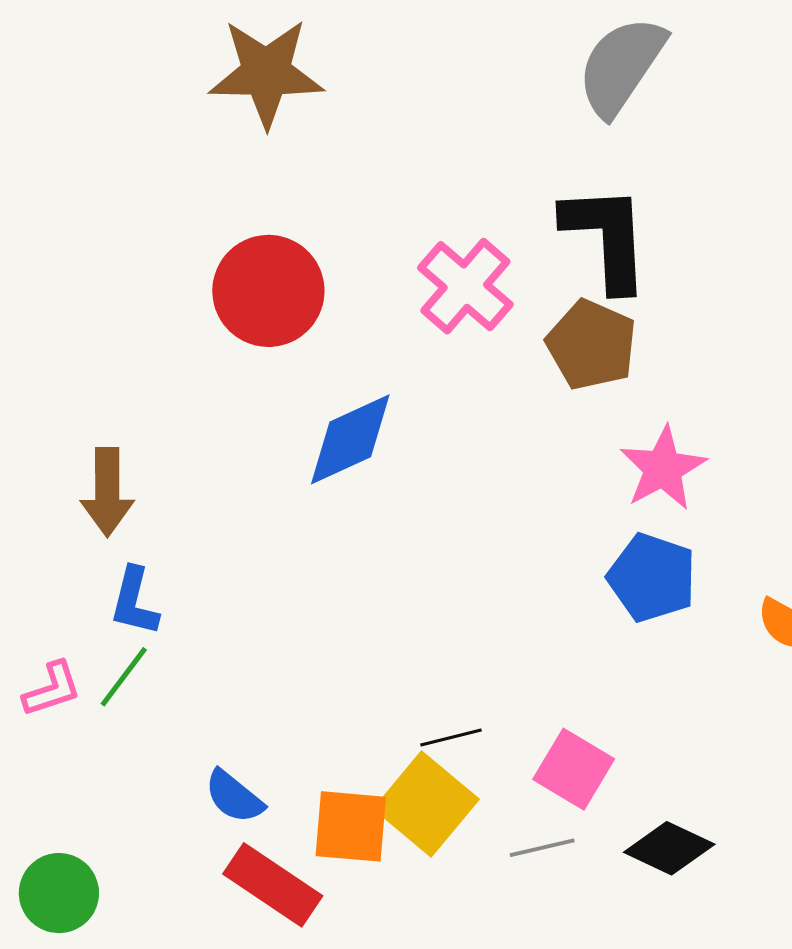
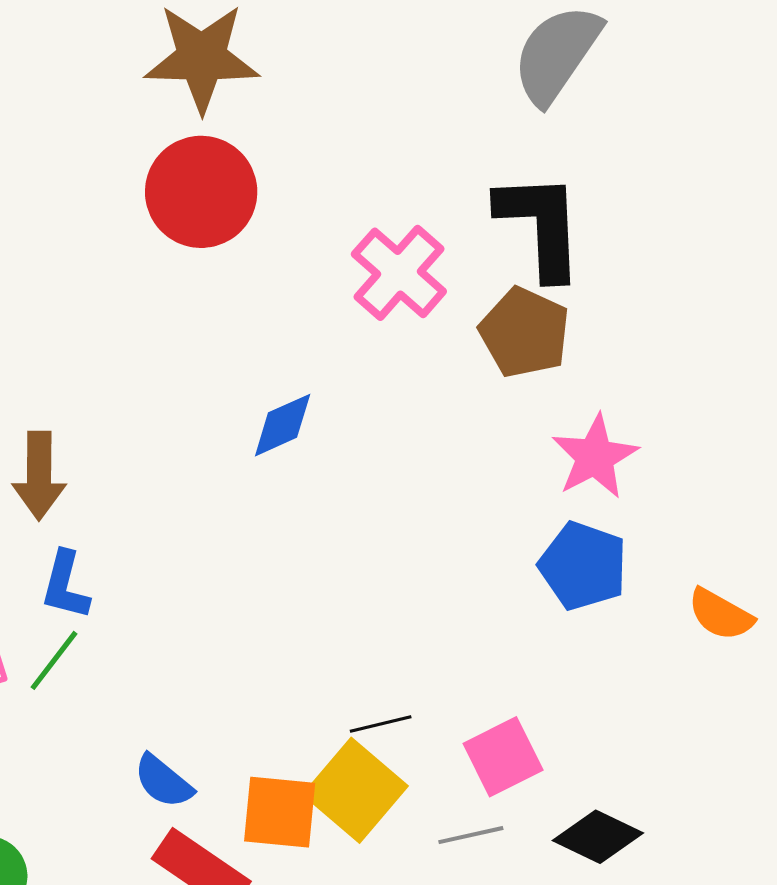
red circle: (268, 291) -> (201, 192), moved
blue diamond: (350, 439) -> (283, 425), size x0.7
pink square: (574, 769) -> (503, 757), turned 32

